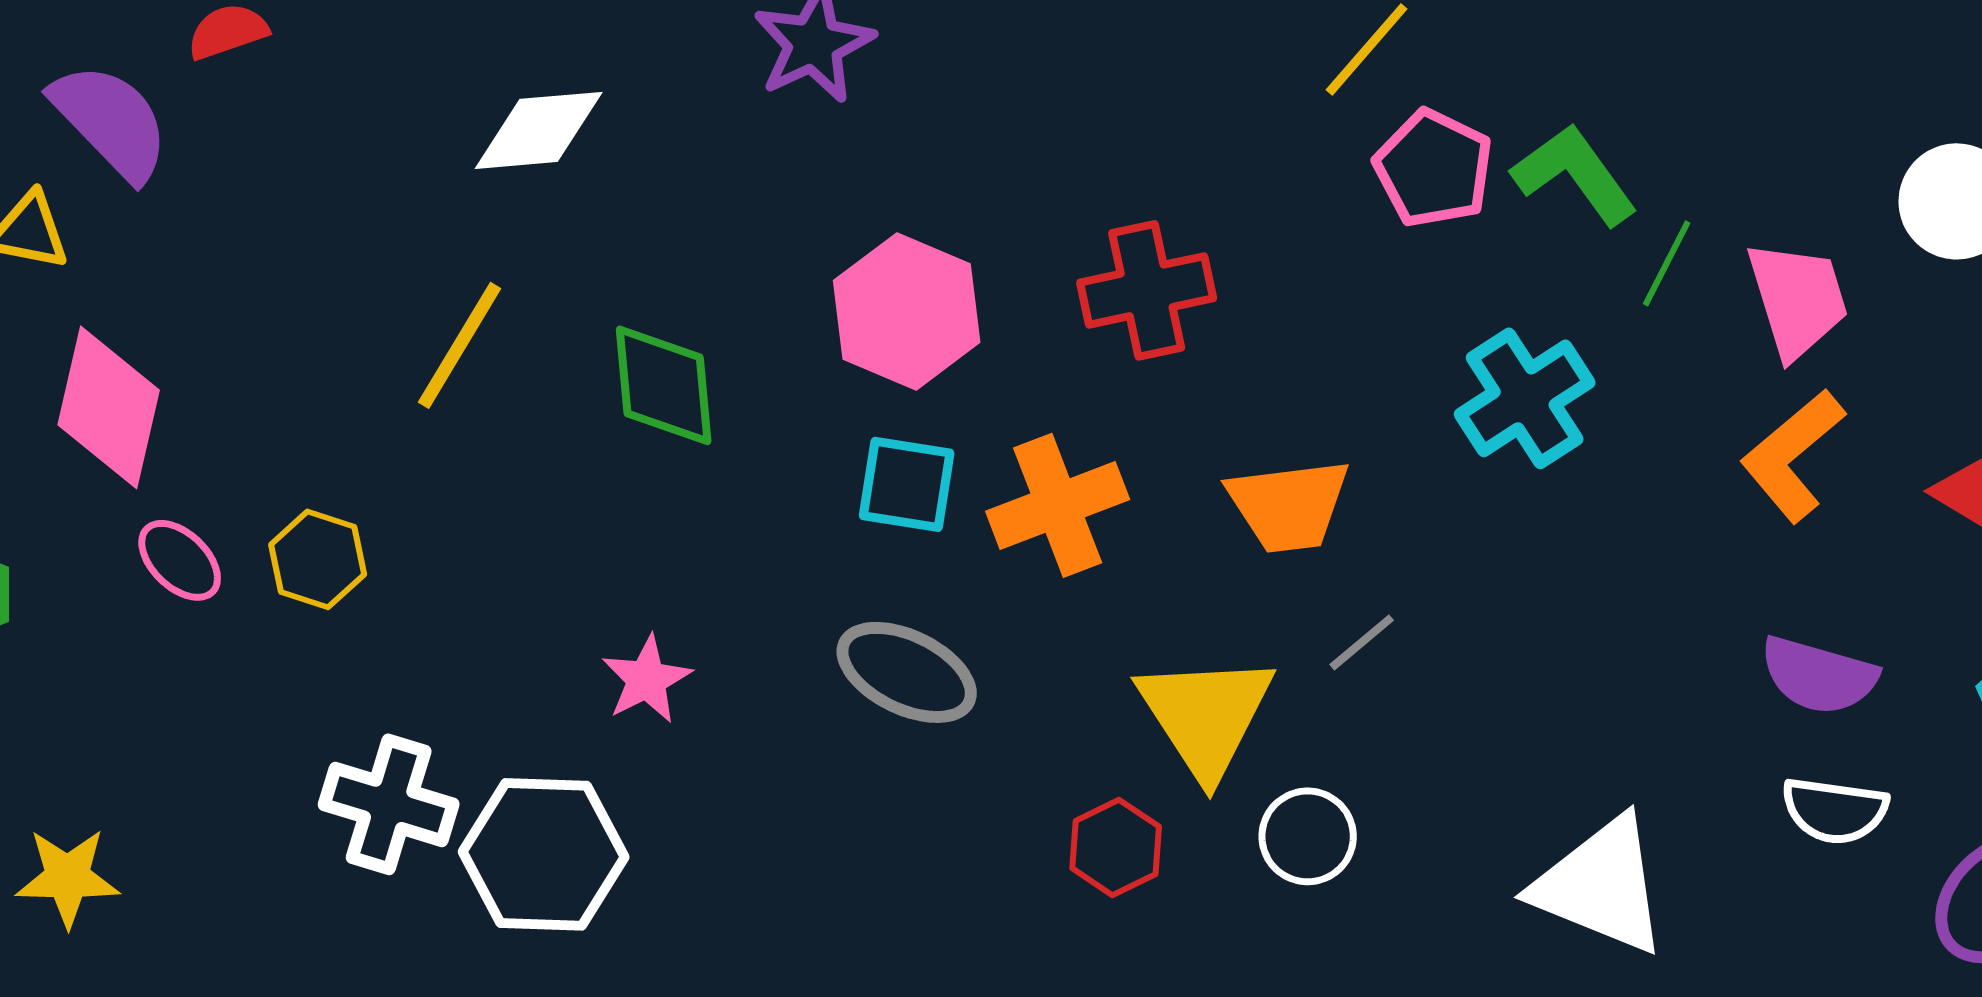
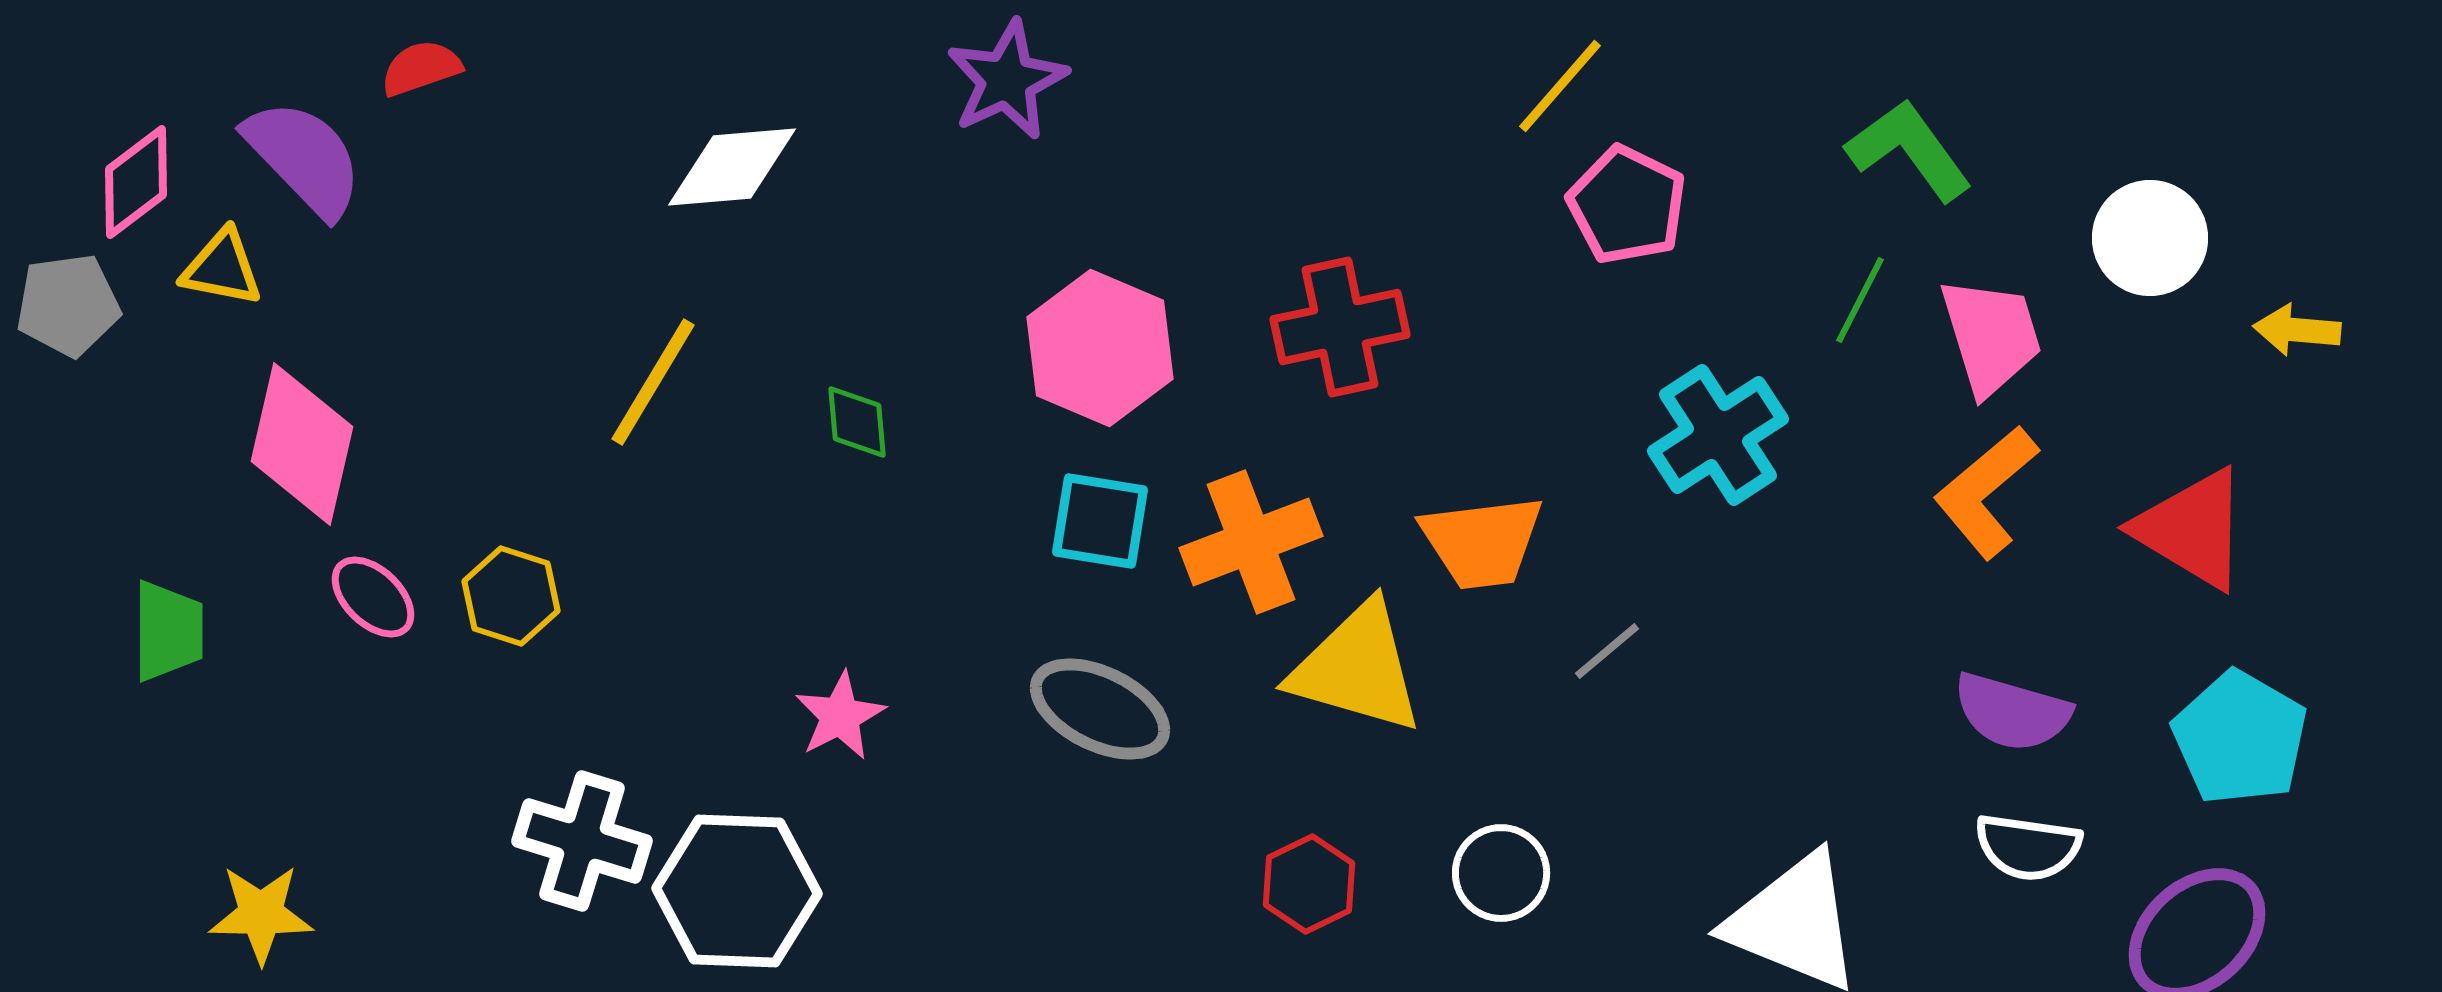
green L-shape: (1575, 174) -> (1909, 150), moved
green diamond: (664, 385) -> (857, 422), size x0.6
gray line: (1362, 642) -> (1607, 651), moved
yellow triangle: (1206, 715) -> (1357, 668), moved, turned -41

